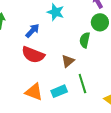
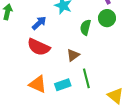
green semicircle: (85, 40) -> (85, 27), moved

